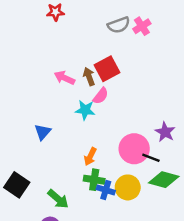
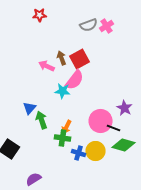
brown arrow: (89, 77) -> (62, 58), moved
pink semicircle: (101, 96) -> (74, 80), size x1.5
green cross: (94, 180) -> (62, 138), moved
green arrow: (58, 199) -> (42, 120), moved, turned -150

